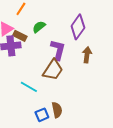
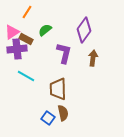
brown trapezoid: (53, 70) -> (58, 89), moved, turned 145
cyan line: (29, 87) -> (26, 76), moved
blue square: (42, 115) -> (48, 118), turned -32

